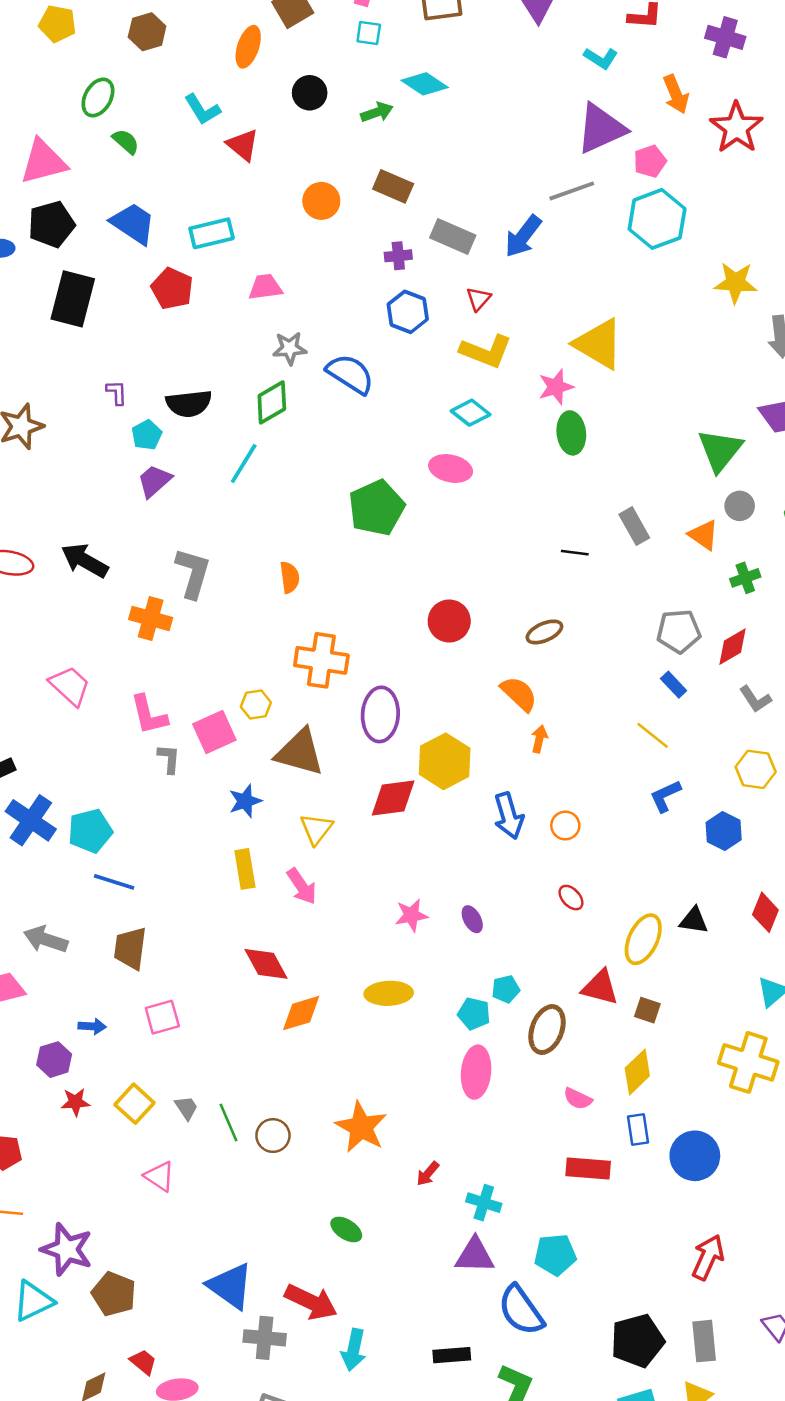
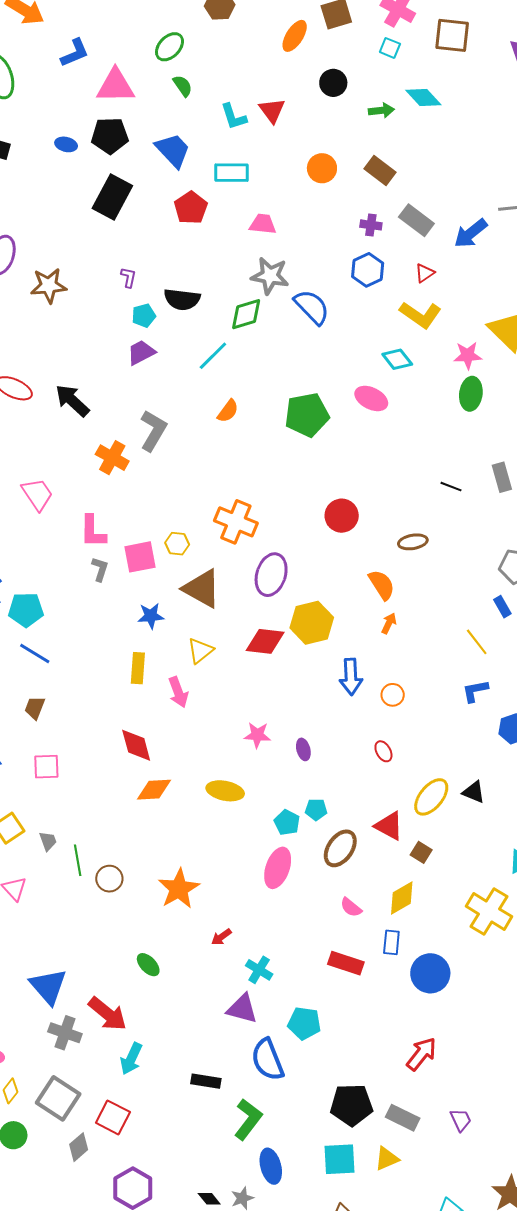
cyan L-shape: (202, 109) -> (234, 117), moved
gray star: (290, 348) -> (270, 276), size x1.4
orange semicircle: (290, 577) -> (228, 411), moved, turned 30
brown trapezoid: (130, 948) -> (35, 708), size x0.7
gray rectangle: (704, 1341) -> (403, 1118), turned -72

